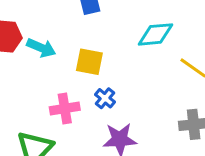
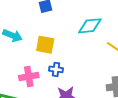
blue cross: (105, 98) -> (56, 69), turned -32

